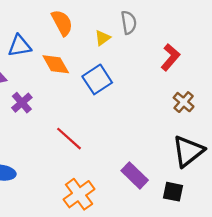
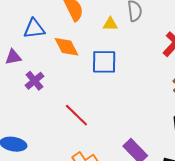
yellow triangle: (103, 38) -> (110, 24), turned 35
blue square: (97, 79) -> (104, 62), turned 32

